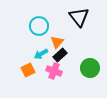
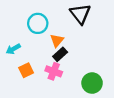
cyan arrow: (41, 54) -> (13, 49), moved
green circle: (90, 68) -> (92, 83), moved

